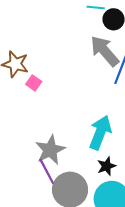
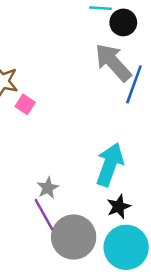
gray star: (50, 150) -> (48, 188), size x0.6

